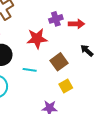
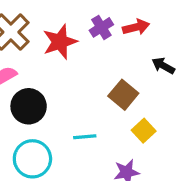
red star: (37, 39) -> (60, 42), moved
cyan line: (30, 70) -> (85, 137), moved

